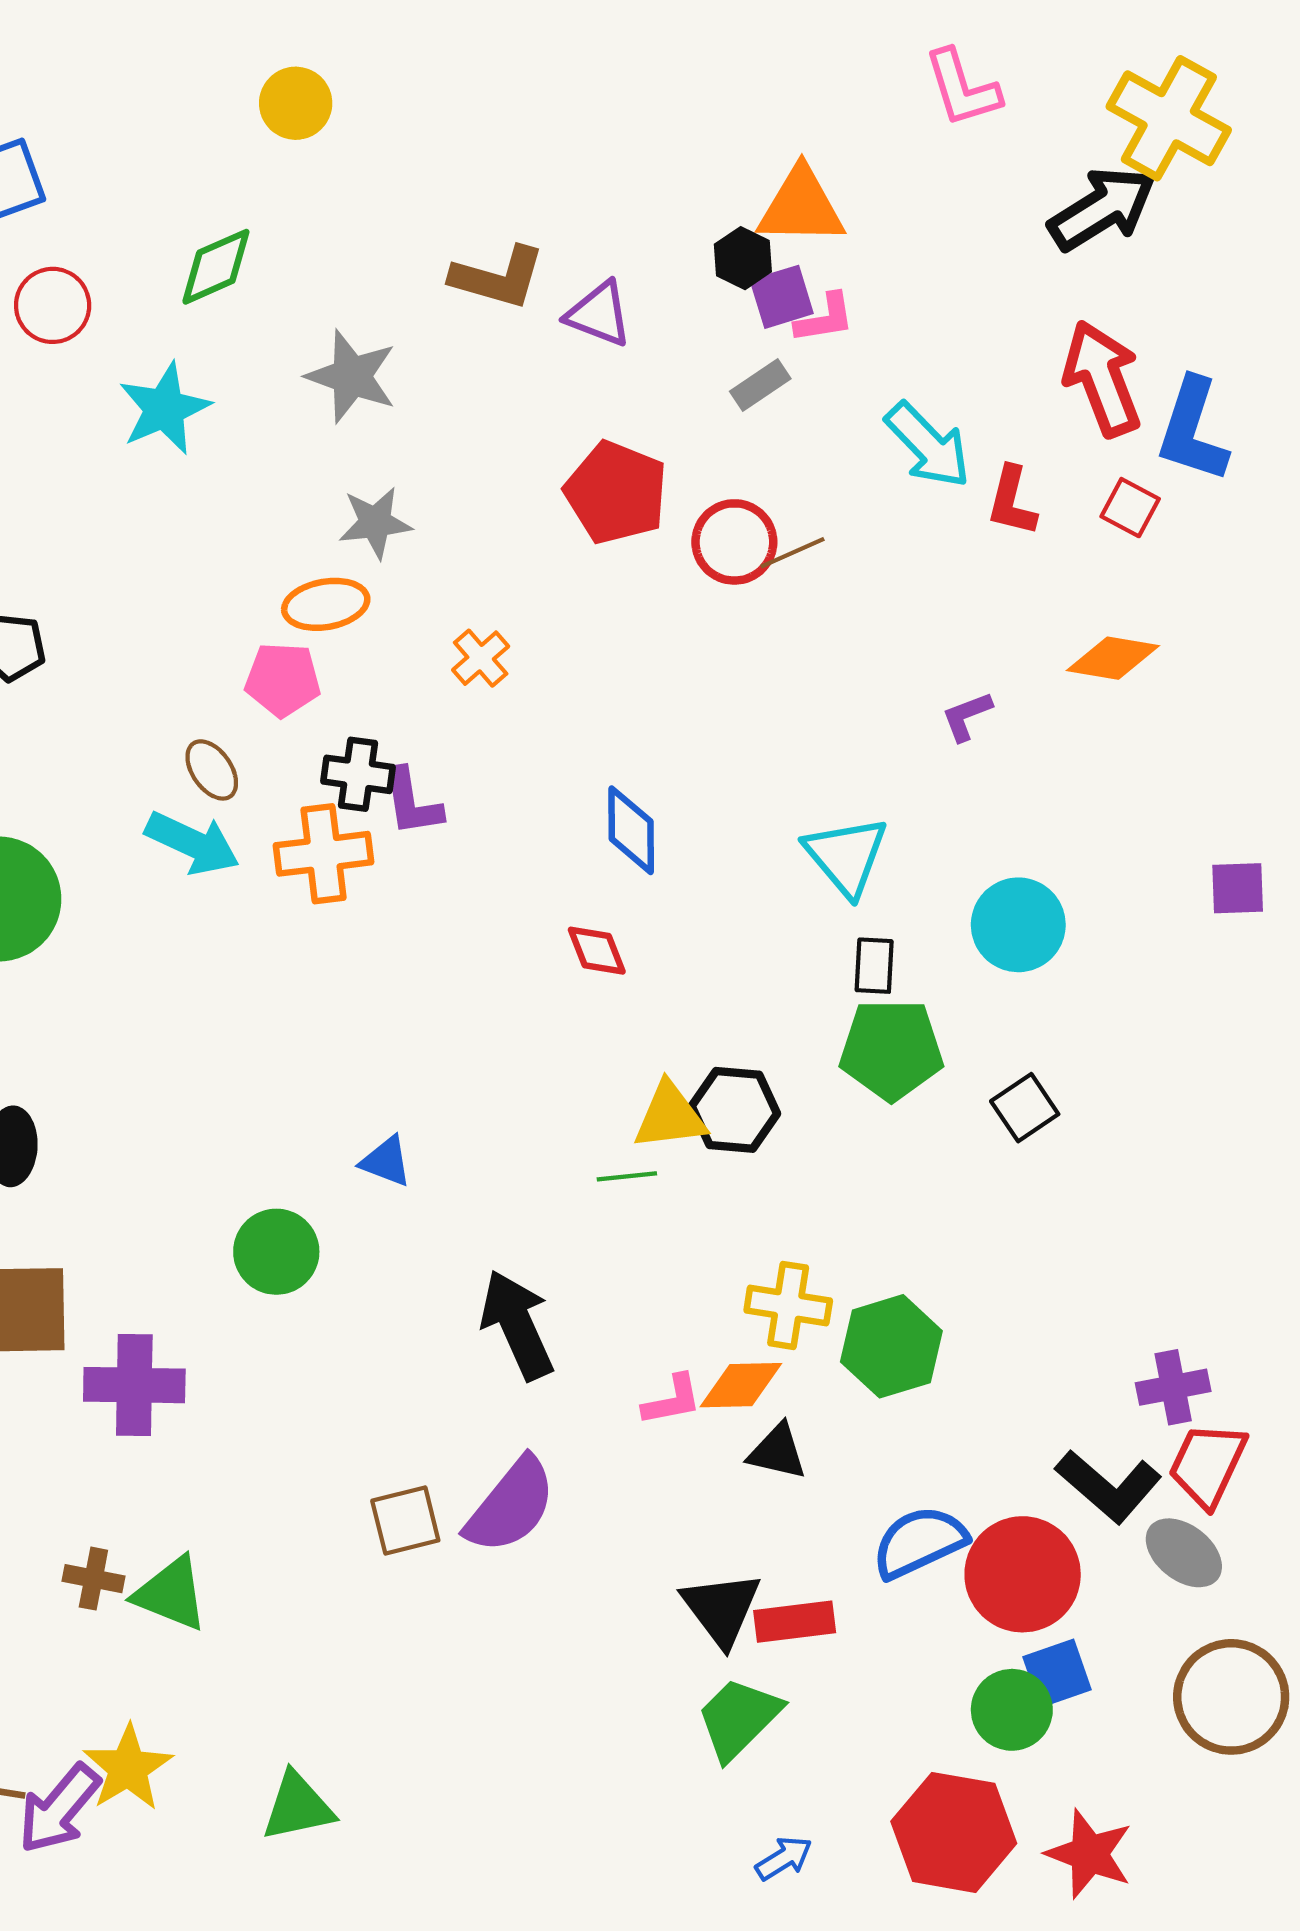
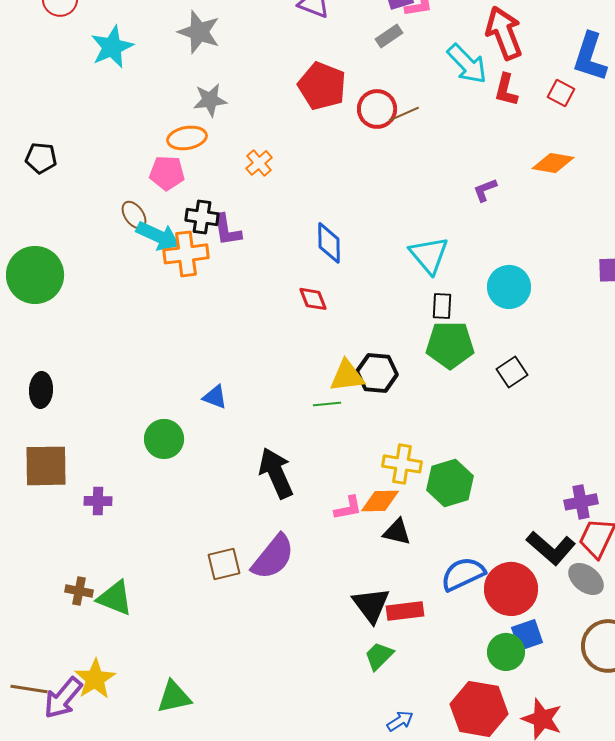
red arrow: (1102, 379) -> (504, 33), moved
cyan arrow: (192, 843) -> (158, 236), moved
purple cross: (134, 1385) -> (98, 501), size x0.6
green trapezoid: (739, 1718) -> (379, 656), size x0.7

